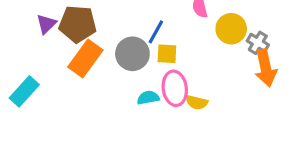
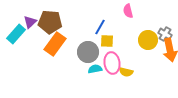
yellow circle: (231, 29) -> (148, 40), moved
gray circle: (132, 54) -> (88, 52), moved
cyan rectangle: (24, 91) -> (16, 34), moved

